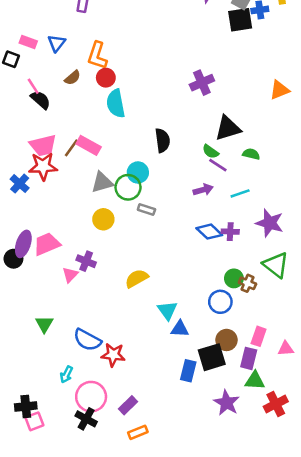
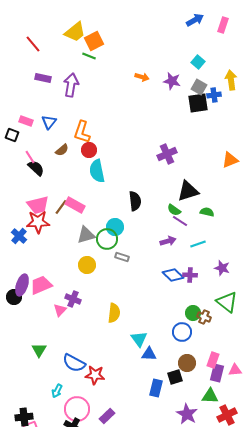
purple star: (270, 223) -> (222, 268), size x0.7
yellow semicircle: (137, 278) -> (114, 313), turned 126
black square: (212, 357) -> (175, 377), size x0.7
purple rectangle: (249, 358) -> (217, 373), moved

